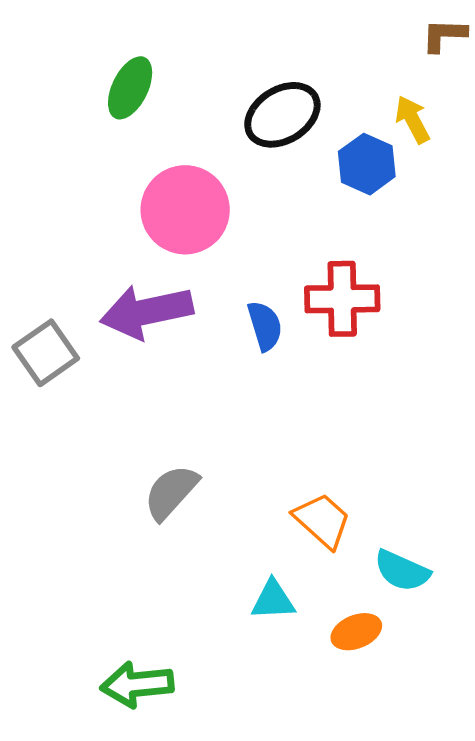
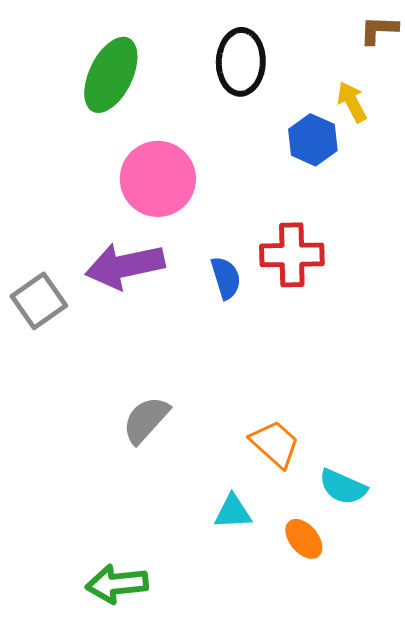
green ellipse: (130, 88) -> (111, 75), size x1.4
black ellipse: (282, 115) -> (241, 62), moved, turned -56
orange ellipse: (356, 632) -> (304, 539), turned 72

